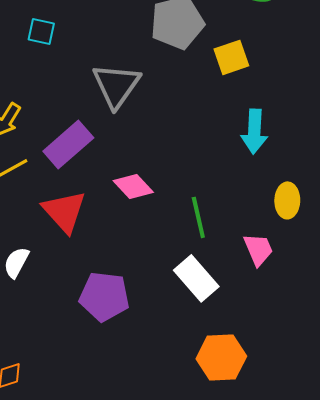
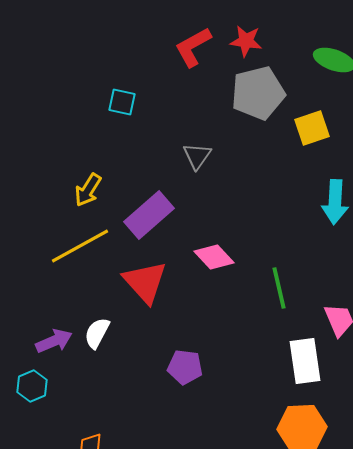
gray triangle: (116, 85) -> (197, 156), size x0.6
white rectangle: (196, 278) -> (305, 361), moved, turned 33
purple pentagon: (104, 296) -> (185, 367), size x0.7

